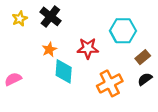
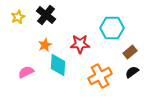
pink semicircle: (13, 79) -> (26, 72), moved

